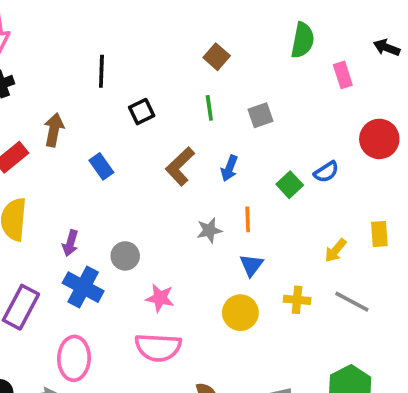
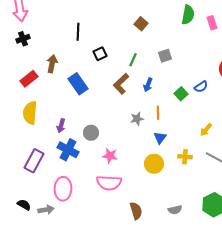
pink rectangle: (343, 75) -> (212, 23), moved
green line: (209, 108) -> (133, 60), moved, turned 32
blue rectangle: (101, 166) -> (78, 84), size x1.5

